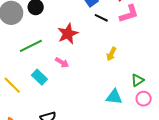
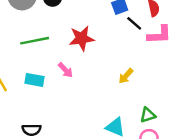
black line: (101, 18) -> (134, 23), moved
cyan rectangle: (39, 77) -> (35, 80), turned -49

